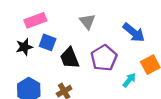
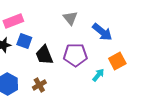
gray triangle: (87, 21) -> (70, 18), moved
purple pentagon: (104, 58) -> (75, 55), turned 30

